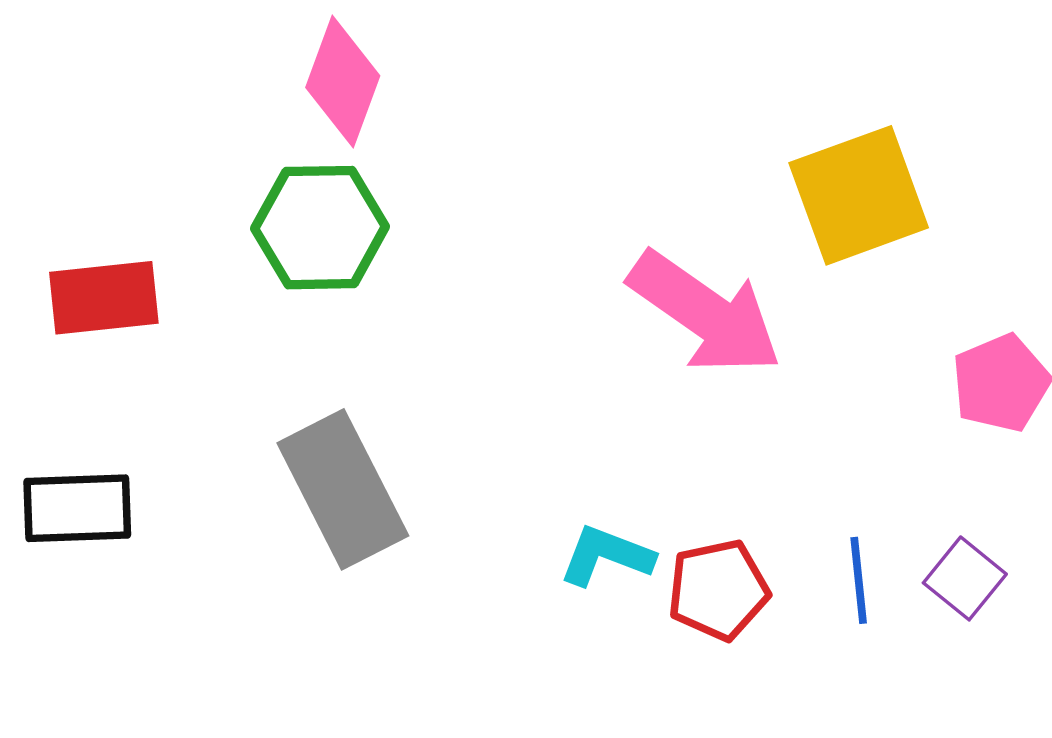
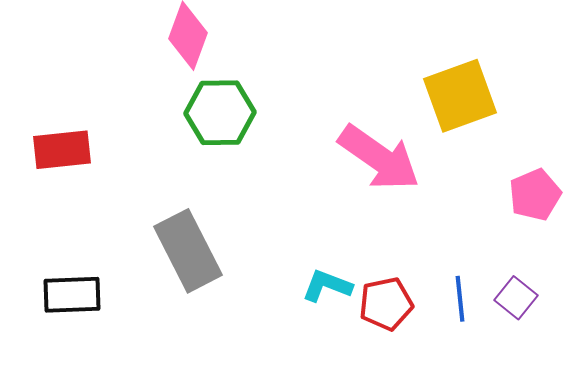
green hexagon: (320, 228) -> (220, 113), moved
black rectangle: (77, 508) -> (72, 295), moved

